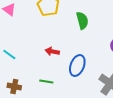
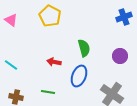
green semicircle: (82, 20) -> (84, 48), moved

